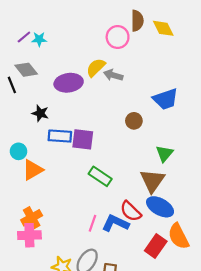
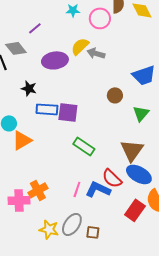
purple line: (24, 37) -> (35, 28), moved
cyan star: (39, 39) -> (73, 10), moved
green triangle: (164, 154) -> (141, 113), moved
orange cross: (32, 218) -> (38, 190), moved

